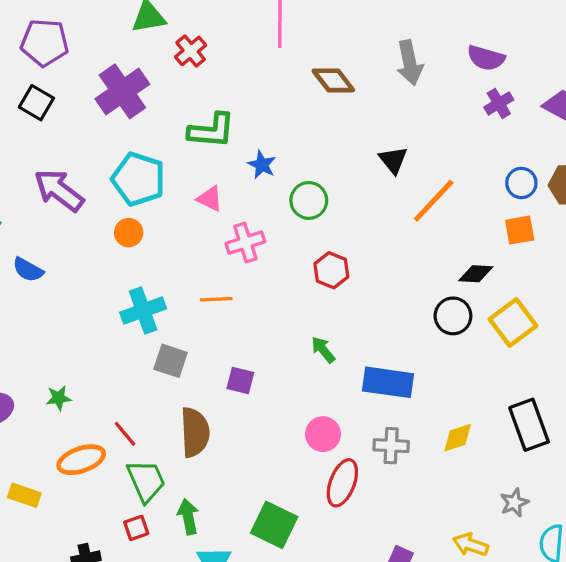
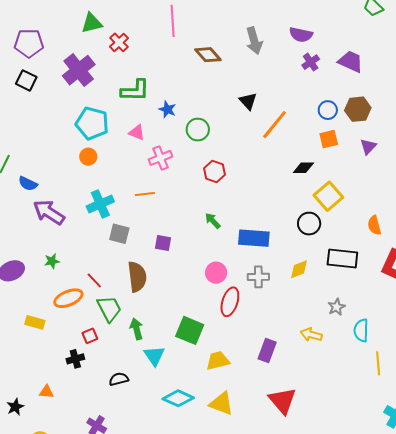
purple arrow: (59, 190) -> (49, 212), moved
black circle: (453, 316) -> (309, 224), moved
black rectangle: (529, 425) -> (342, 258), turned -60
red square: (136, 528) -> (90, 336), moved

